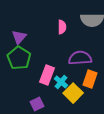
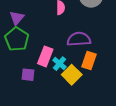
purple square: (37, 104) -> (28, 75), moved, turned 32

